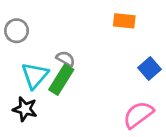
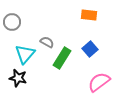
blue square: (149, 68) -> (90, 49), moved
green rectangle: (61, 80) -> (62, 58), moved

